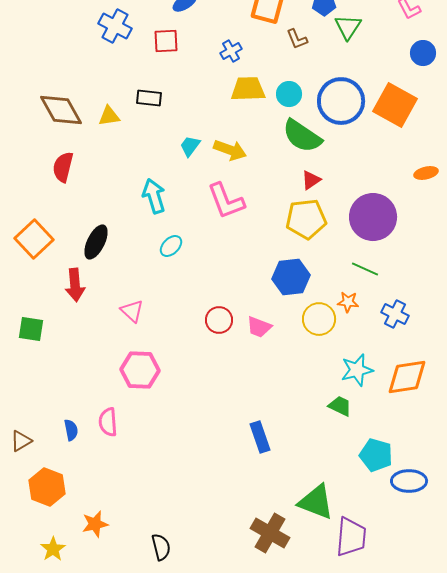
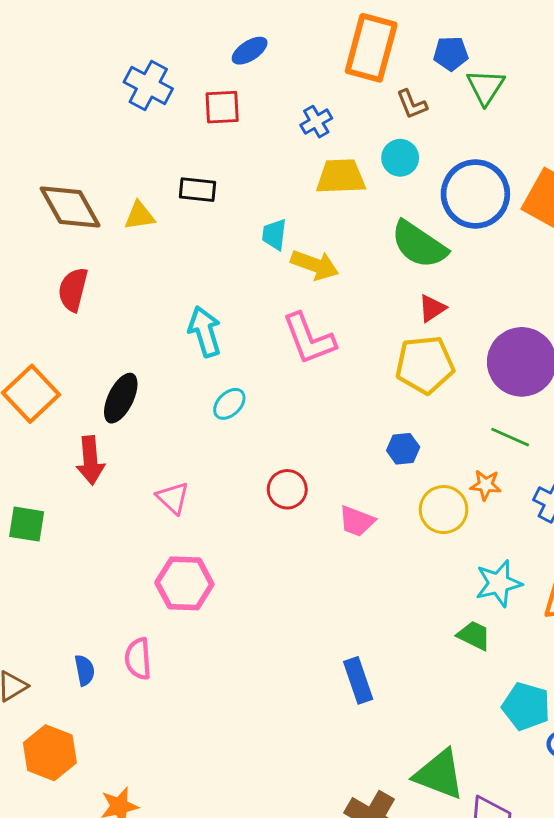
cyan circle: (289, 94) -> (400, 158), moved
cyan trapezoid: (190, 146) -> (274, 235), moved, turned -30
blue hexagon: (291, 277) -> (403, 449), size x0.6
red circle: (219, 320) -> (287, 489), moved

